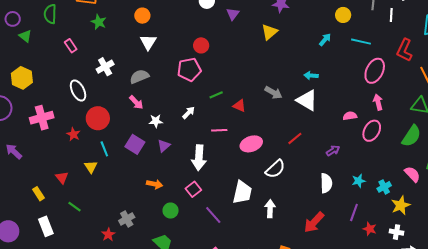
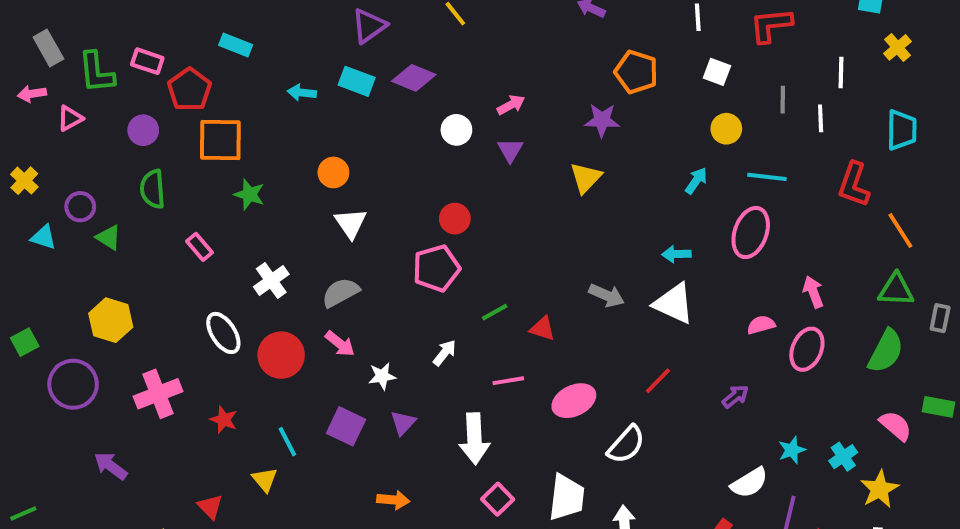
pink ellipse: (375, 71) -> (751, 232), moved
red circle: (98, 118) -> (281, 355), moved
white semicircle: (326, 183) -> (749, 483), moved, turned 66
pink square: (193, 189) -> (498, 499), moved

